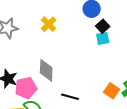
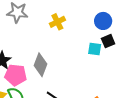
cyan square: (103, 38) -> (95, 49), moved

